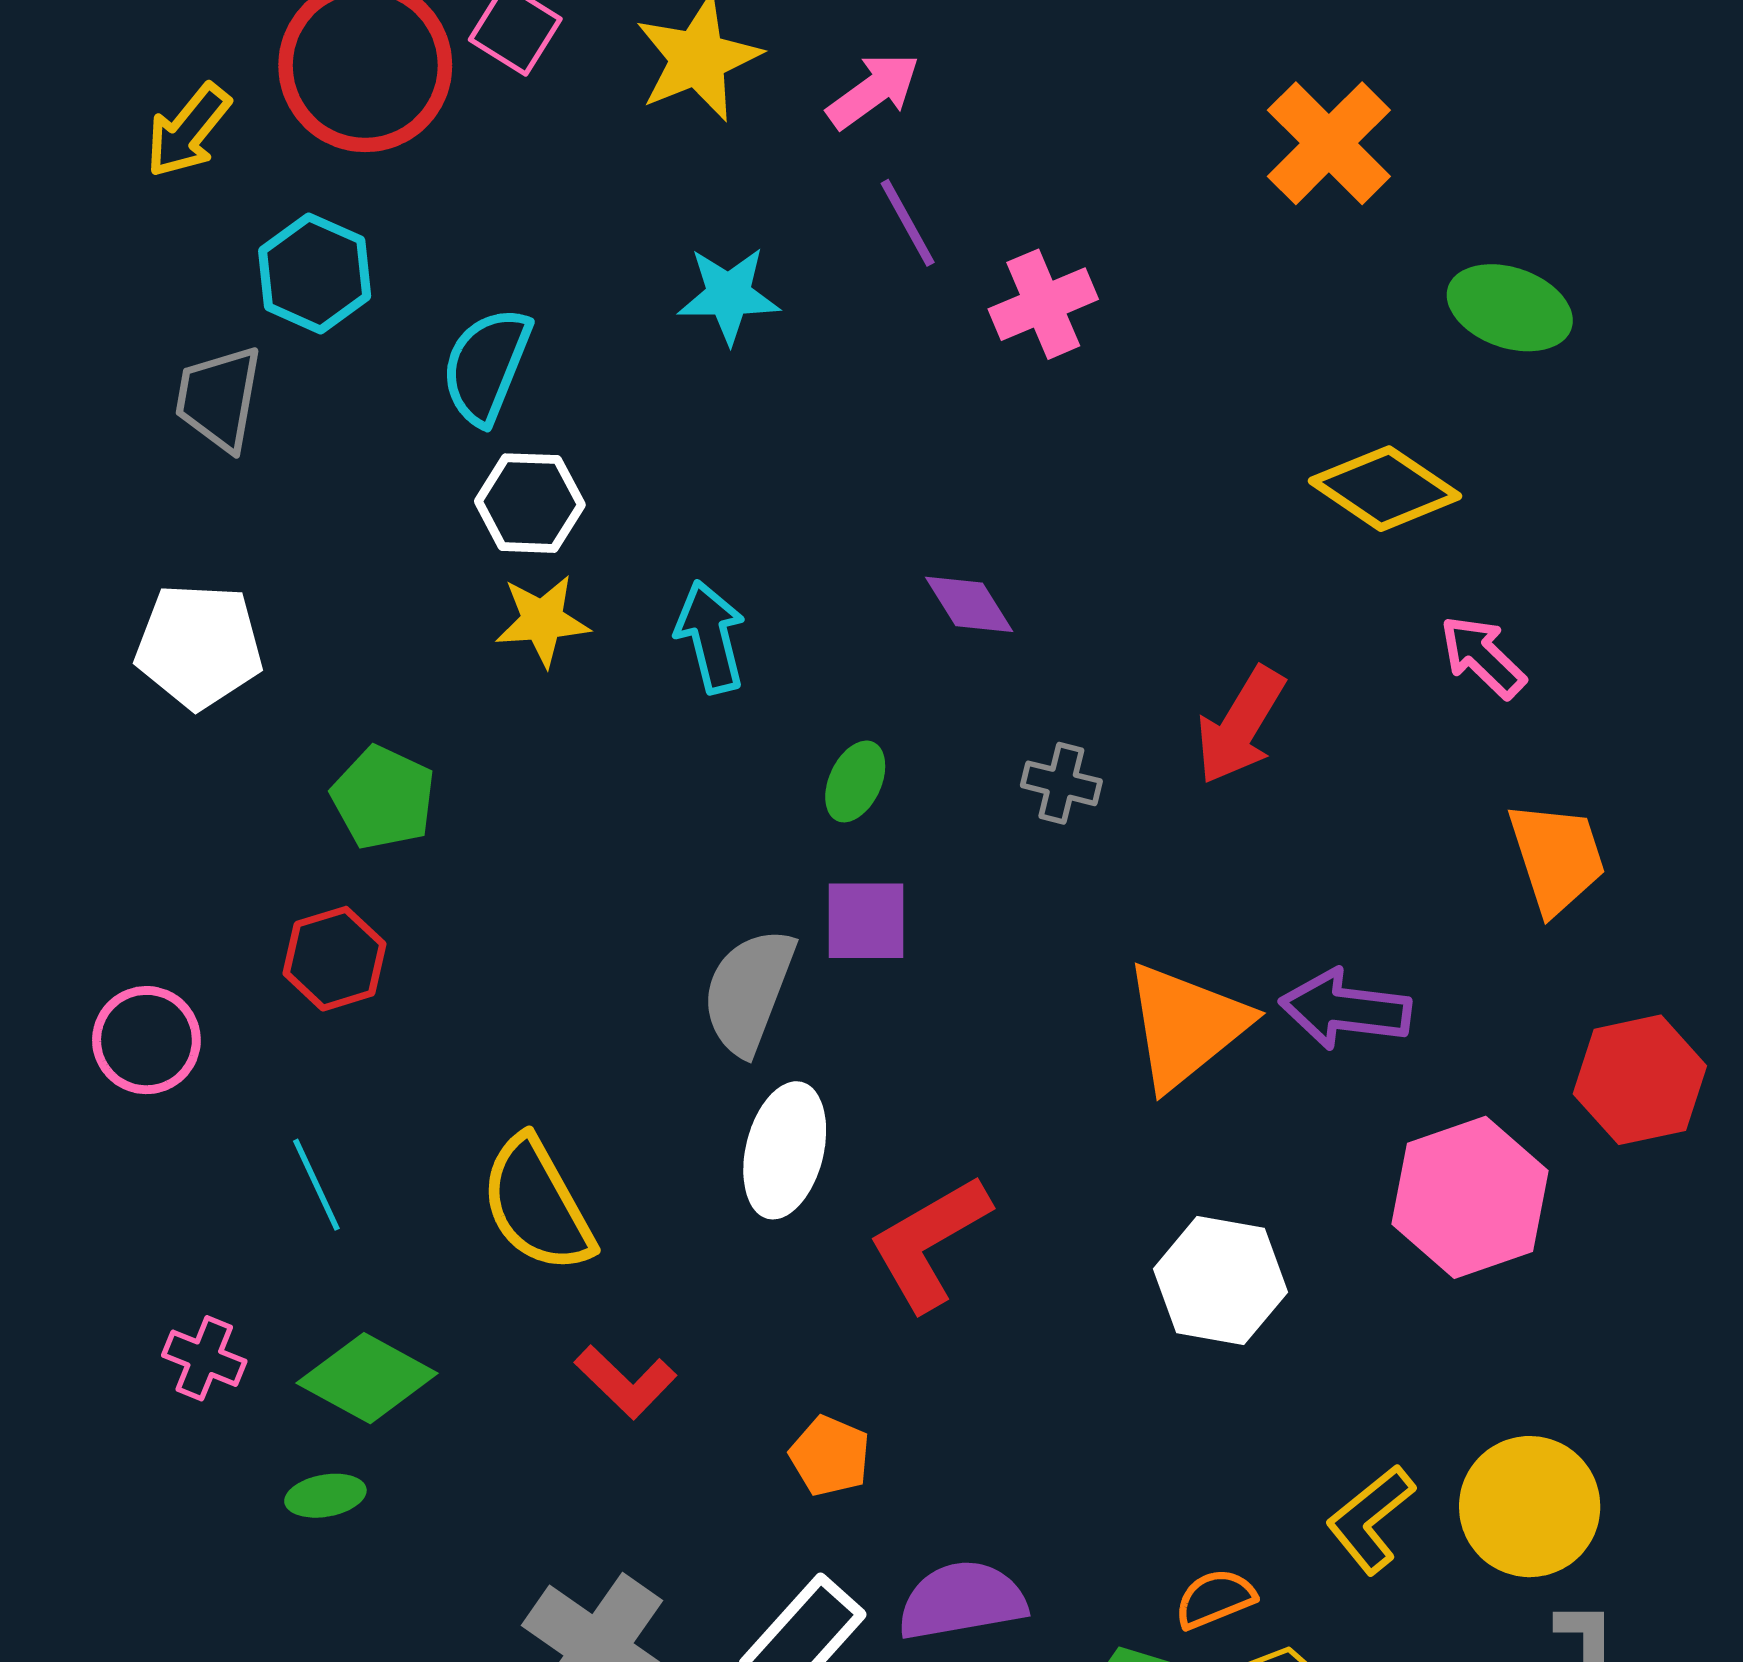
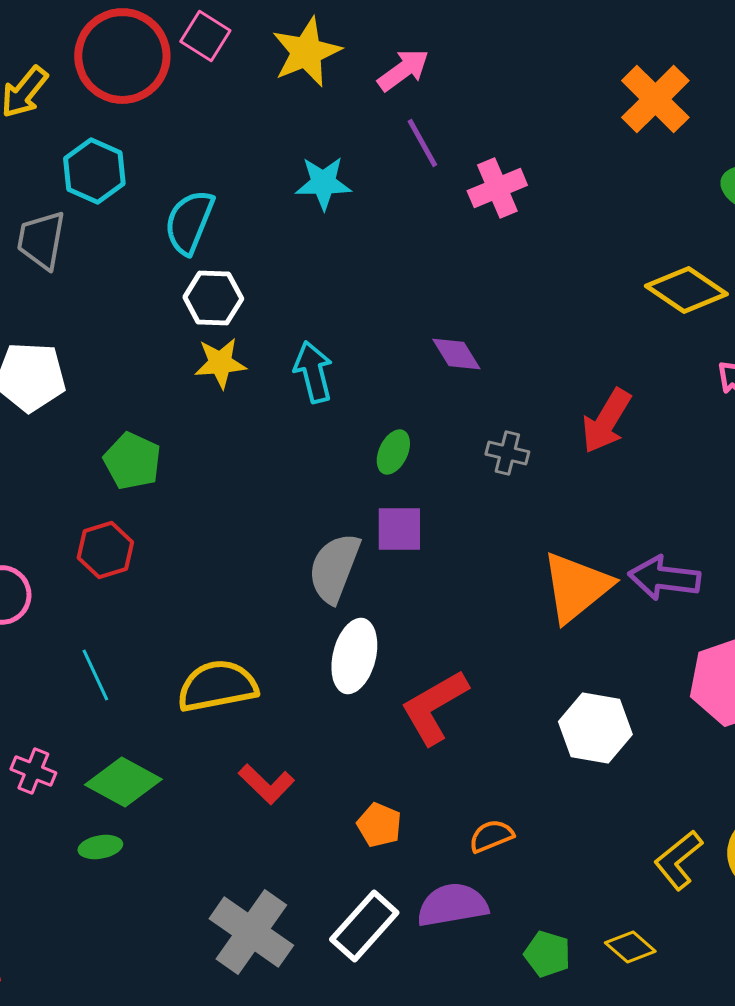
yellow semicircle: (537, 1205) -> (217, 686), turned 108
orange semicircle: (1215, 1599) -> (491, 836), moved

